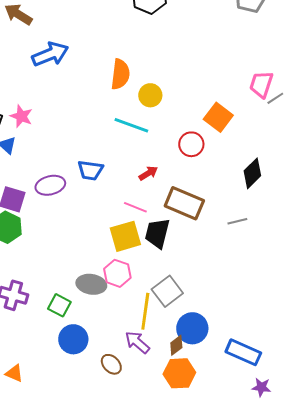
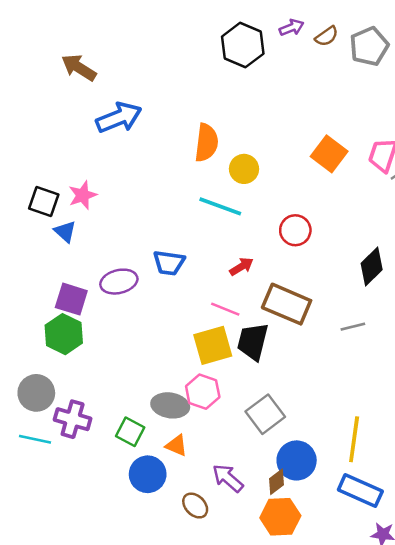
pink star: (21, 116) -> (83, 195), turned 30
orange square: (218, 117) -> (329, 154), moved
yellow line: (145, 311) -> (354, 439), moved
orange triangle: (14, 373) -> (176, 445), moved

